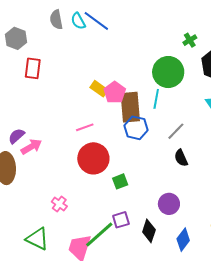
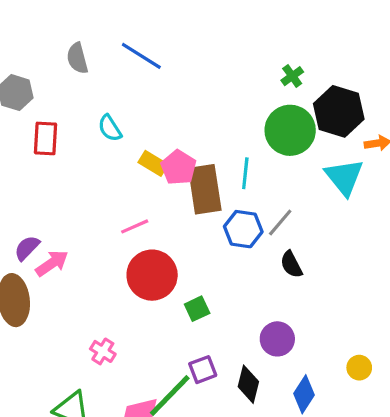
cyan semicircle: (78, 21) -> (110, 128), moved
green circle: (168, 72) -> (290, 130), moved
blue hexagon: (136, 128) -> (243, 229), moved

